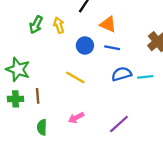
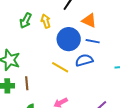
blue circle: (85, 46) -> (69, 39), size x1.5
blue semicircle: (122, 74) -> (84, 60), moved

